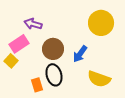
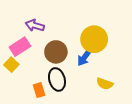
yellow circle: (101, 23) -> (94, 39), moved
yellow semicircle: (99, 79) -> (105, 84), size x0.7

